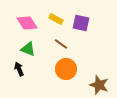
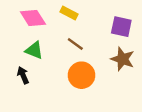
purple square: (81, 23) -> (121, 27), moved
brown star: (99, 85) -> (123, 59), moved

